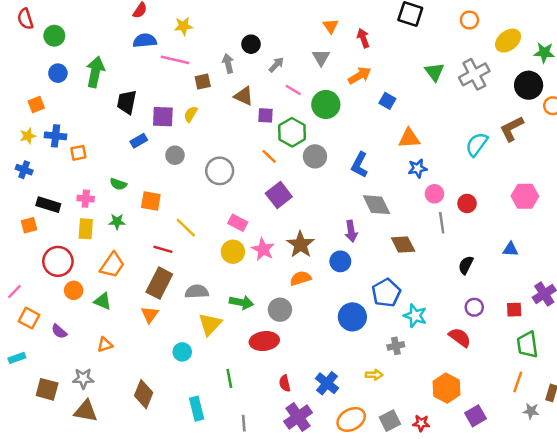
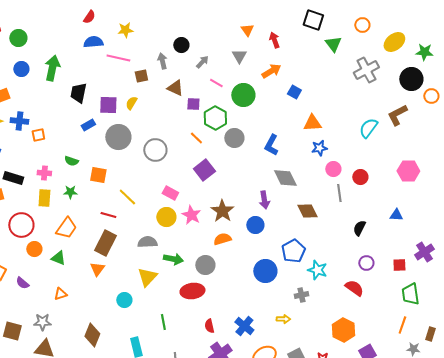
green triangle: (434, 72) -> (333, 44), moved
gray circle: (175, 155) -> (118, 137), size x1.6
gray semicircle: (197, 292) -> (147, 242), moved

